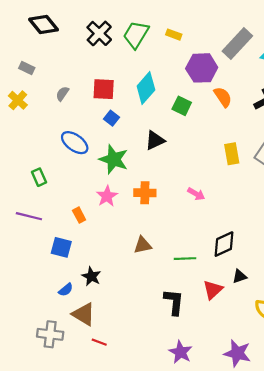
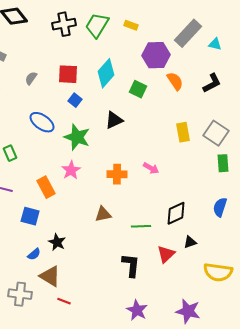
black cross: (99, 33) -> (64, 24), turned 35
orange cross: (145, 193) -> (117, 174), moved
orange rectangle: (79, 215) -> (46, 187), size x1.5

